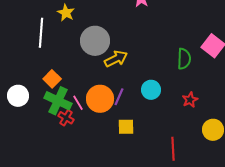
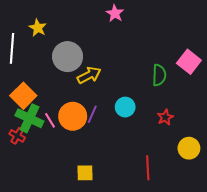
orange square: (52, 79) -> (23, 96), size x1.4
red cross: (66, 118) -> (17, 136), moved
yellow square: (126, 127) -> (85, 173), moved

